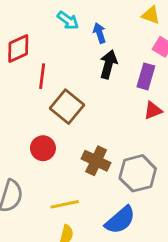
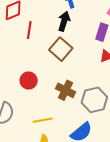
black arrow: (108, 64) -> (64, 21), moved
brown square: (67, 107) -> (61, 49), moved

